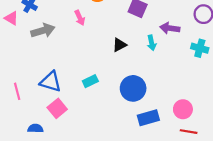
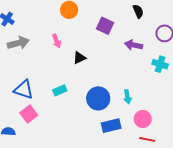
pink arrow: (80, 18) -> (57, 41), moved
cyan arrow: (152, 43) -> (127, 97), moved
black triangle: (119, 45) -> (79, 58), moved

